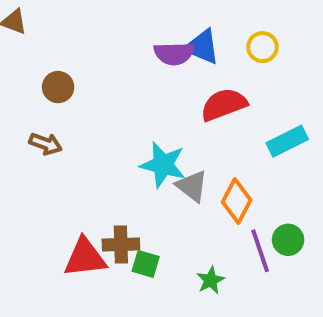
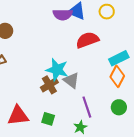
orange diamond: (237, 201) -> (117, 76), moved
brown cross: (121, 244) -> (49, 85), moved, turned -30
purple line: (260, 251) -> (87, 107), moved

